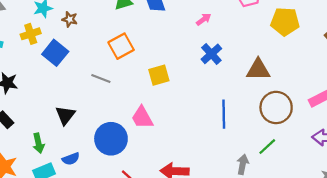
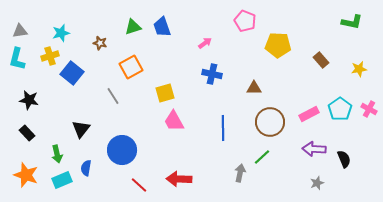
brown star: (70, 19) -> (100, 43), moved
blue cross: (211, 54) -> (212, 74), turned -36
brown triangle: (258, 70) -> (254, 88), size x0.7
gray line: (101, 78) -> (113, 96), turned 36
pink trapezoid: (142, 118) -> (174, 121), moved
blue semicircle: (71, 159) -> (86, 168), turned 119

